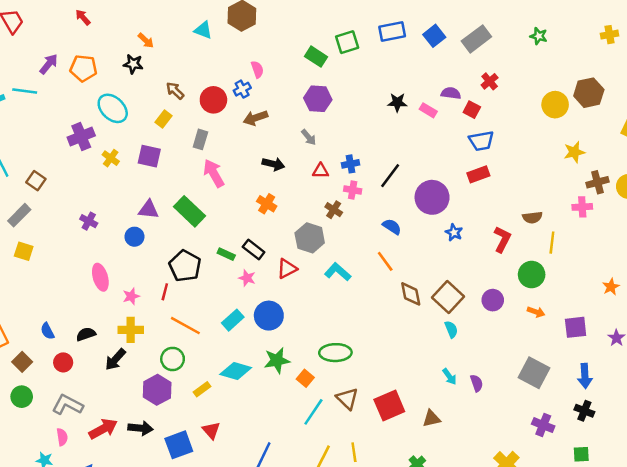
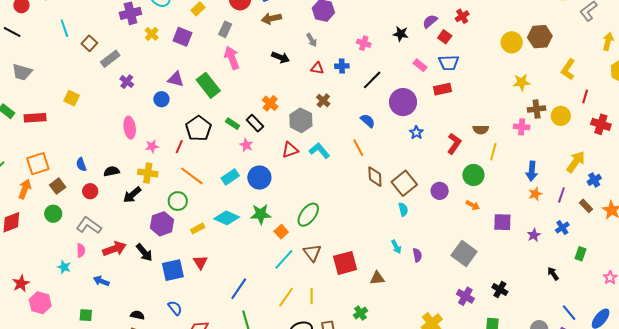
purple semicircle: (451, 93) -> (430, 21), turned -56
black star: (397, 102) -> (401, 34), moved
pink rectangle: (428, 110) -> (420, 65), moved
pink cross: (353, 190) -> (364, 43), moved
orange cross: (267, 204) -> (270, 103), moved
gray rectangle: (19, 215) -> (110, 59), moved
red triangle: (287, 269) -> (290, 150), moved
green ellipse: (335, 353) -> (308, 215), turned -60
blue arrow: (585, 376) -> (532, 171), moved
black arrow: (141, 428) -> (144, 252), turned 36

